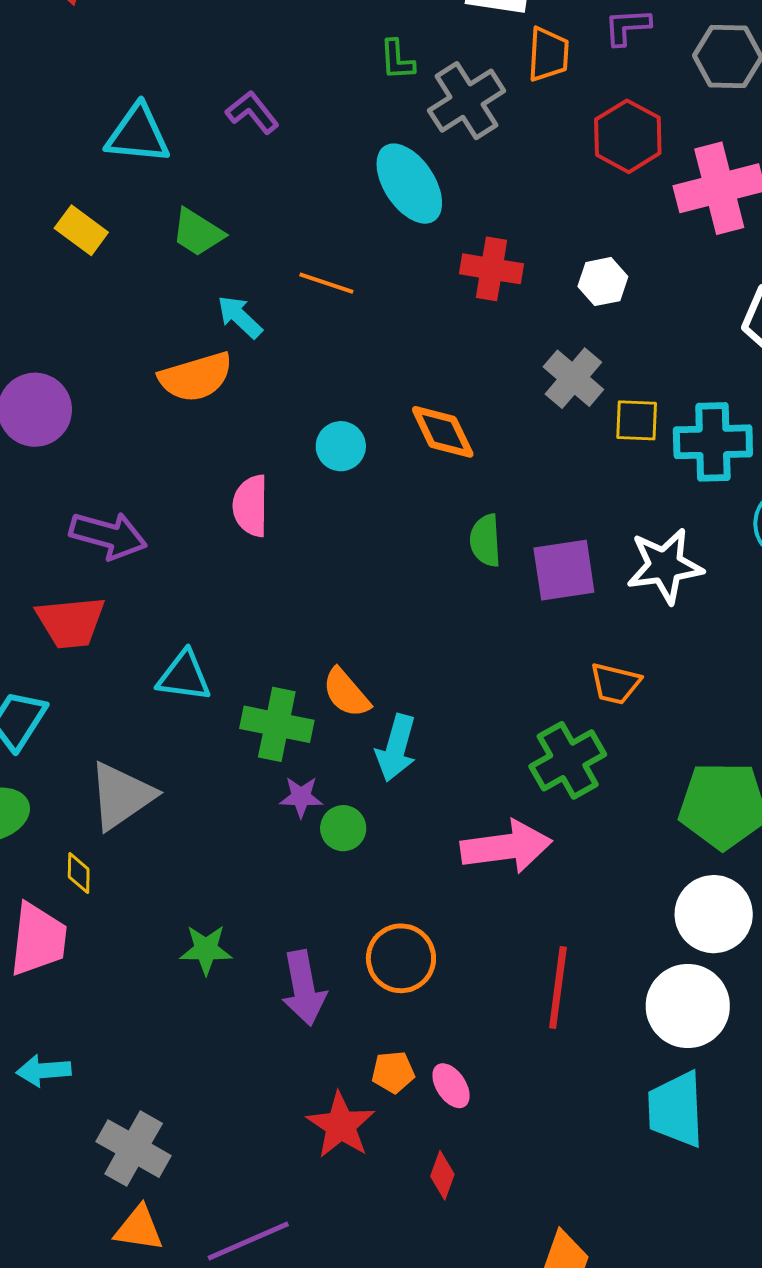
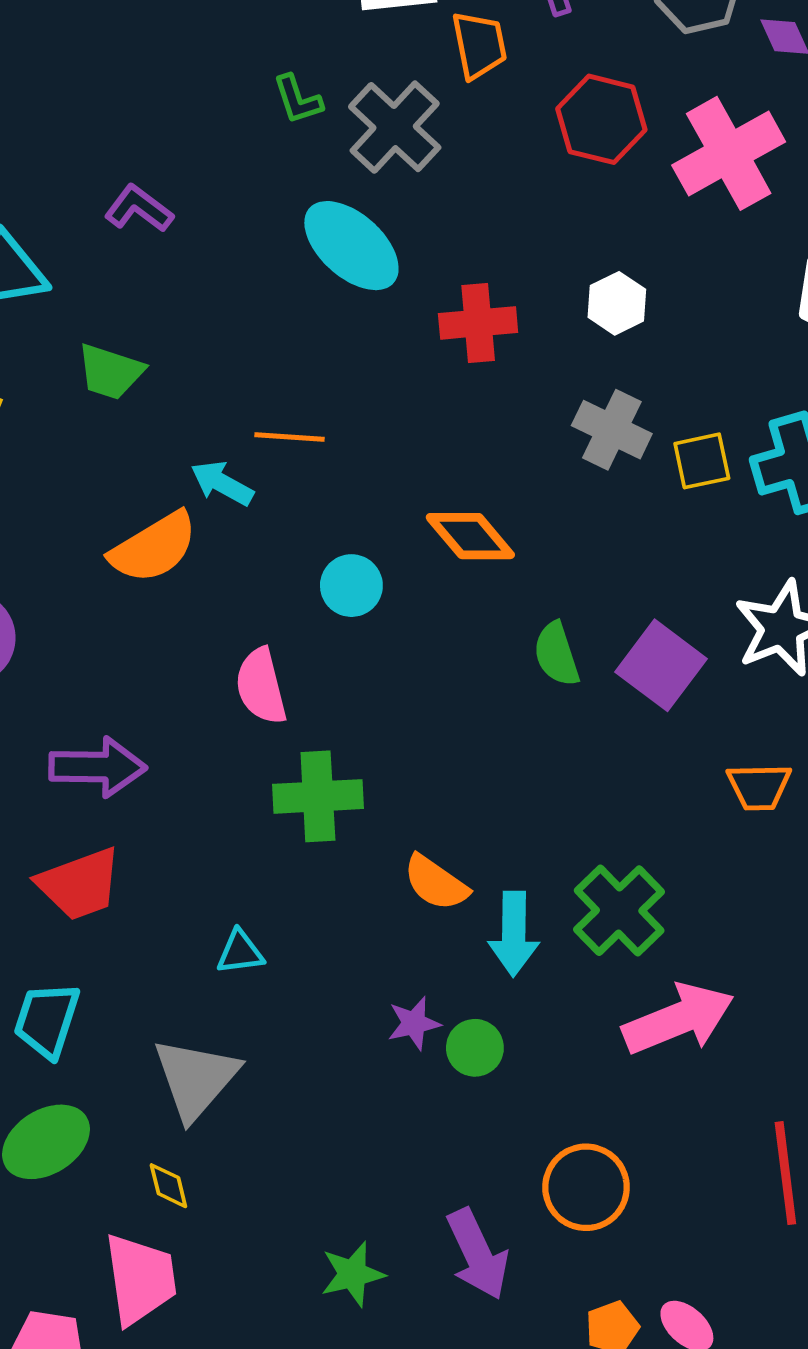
orange line: (326, 283) -> (290, 437), moved
cyan arrow: (240, 317) -> (222, 483), moved
purple square: (564, 570) -> (661, 665), turned -30
cyan triangle: (184, 676) -> (240, 952), moved, size x0.7
green cross: (277, 724) -> (318, 796), moved
green cross: (568, 760) -> (619, 911), moved
green star: (206, 950) -> (353, 1274), moved

